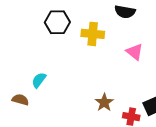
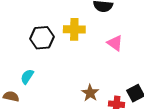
black hexagon: (57, 22) -> (42, 38), moved

